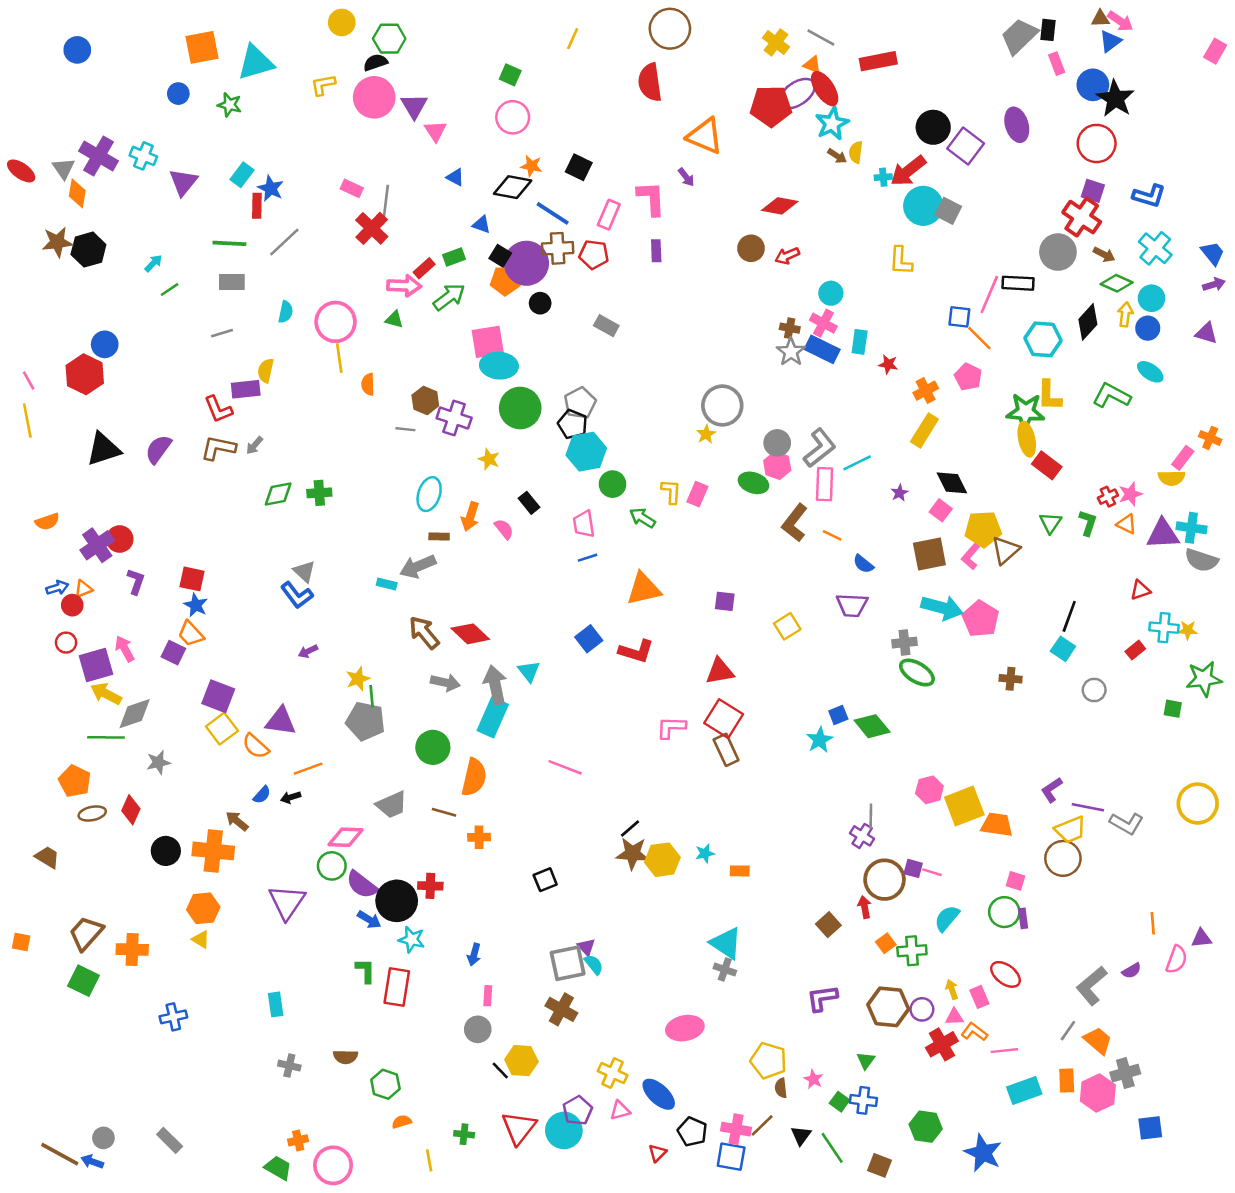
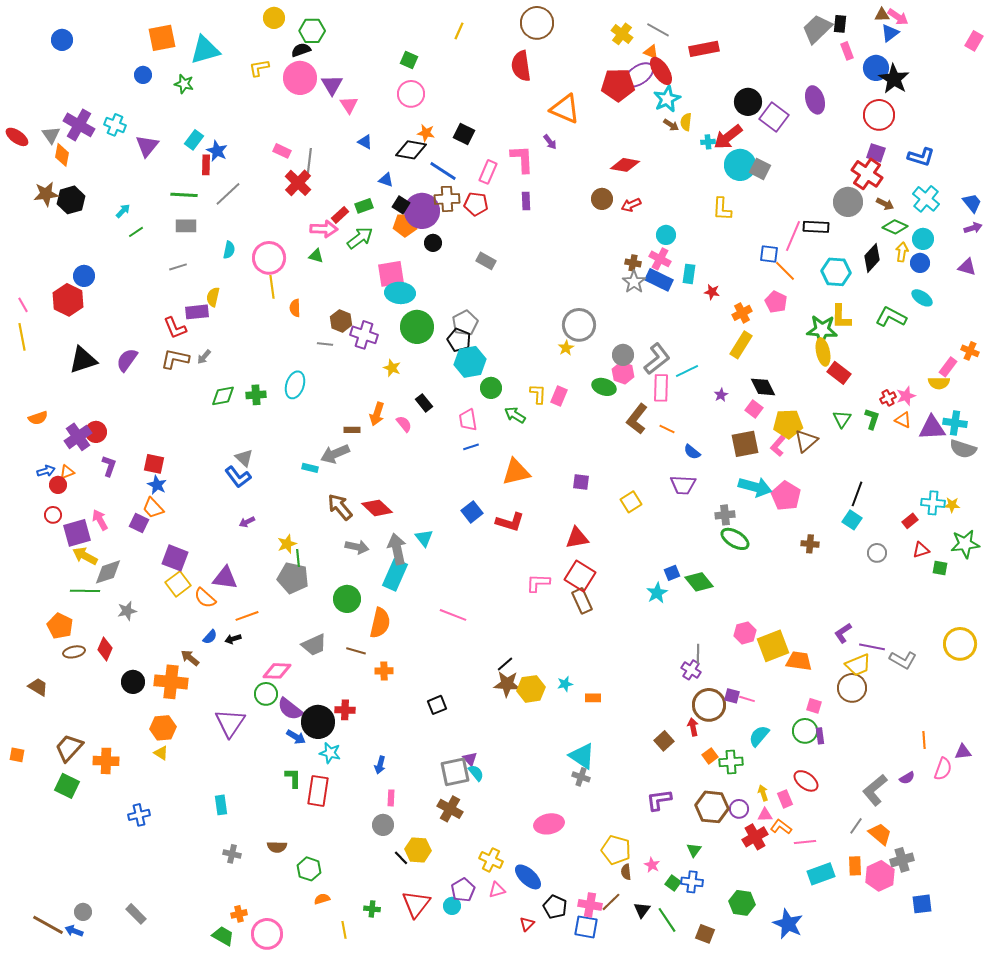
cyan ellipse: (429, 494) -> (295, 385), moved
red triangle: (1140, 590) -> (921, 550), moved
cyan circle: (564, 1130) -> (452, 906), size x0.6

